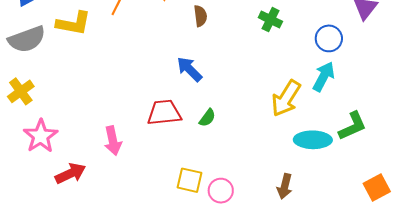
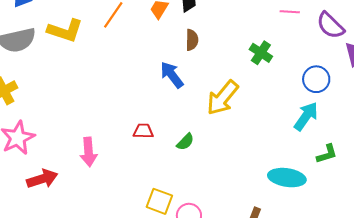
blue arrow: (189, 69) -> (172, 75), moved
yellow arrow: (286, 98) -> (223, 98), moved
red trapezoid: (164, 113) -> (143, 131), size x0.6
green L-shape: (353, 126) -> (327, 154), moved, size x0.7

